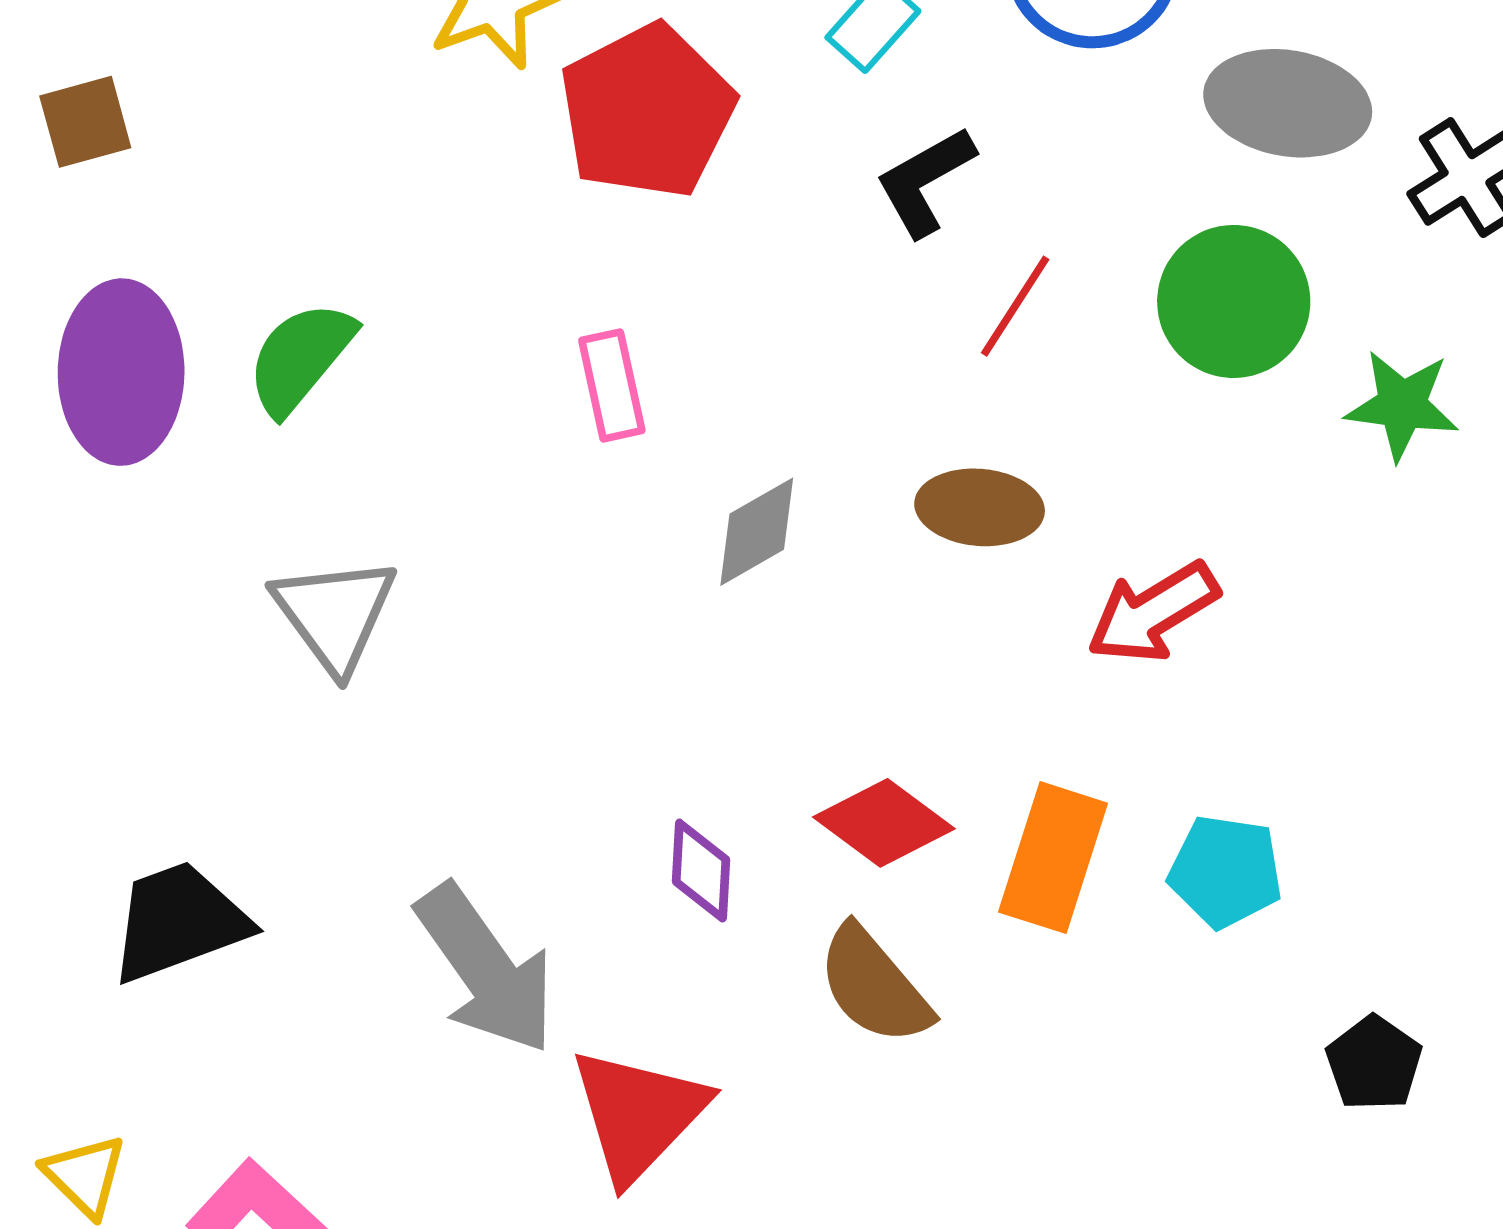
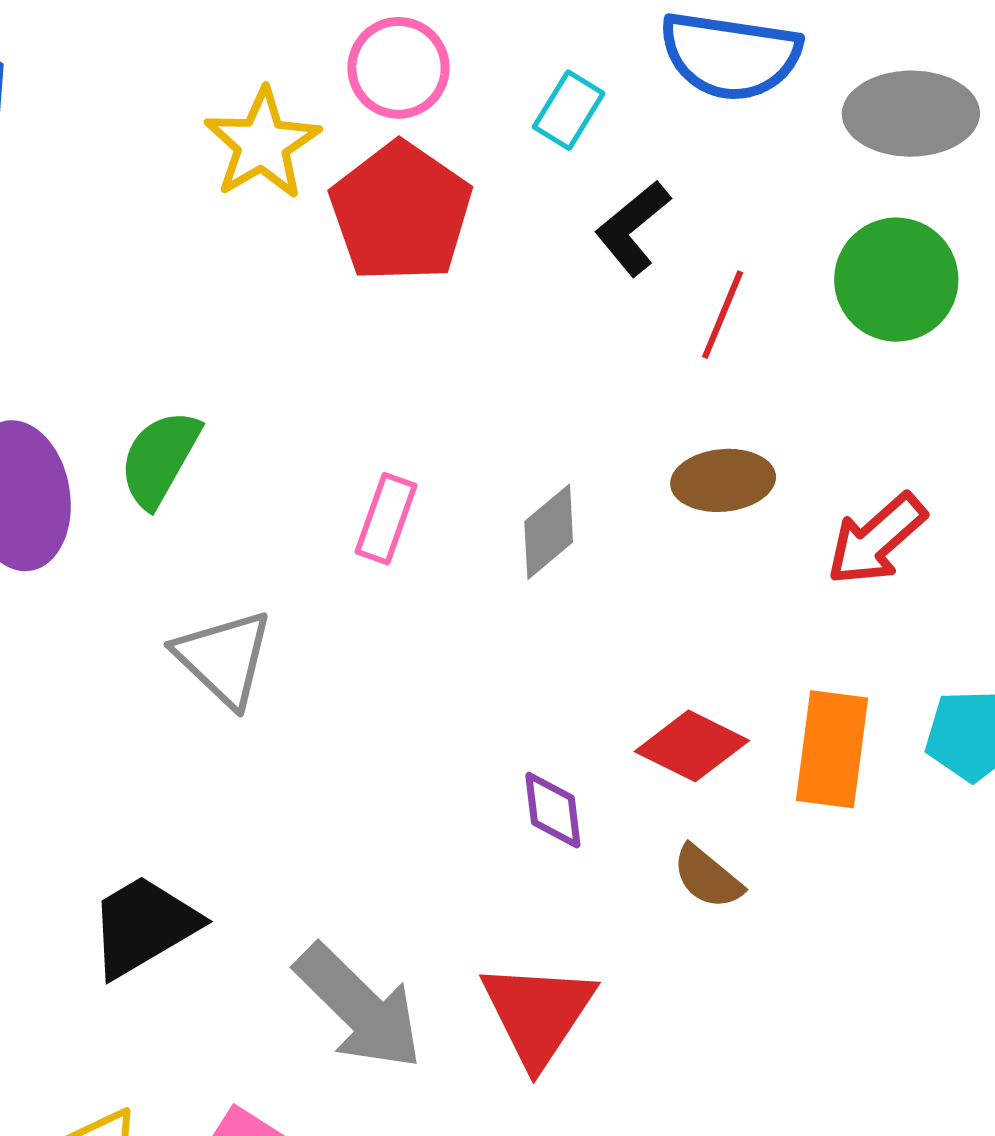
pink rectangle: (612, 385) -> (386, 519), moved, turned 42
gray arrow: (486, 969) -> (359, 1007), moved
brown semicircle: (874, 986) -> (707, 877), size x0.7

